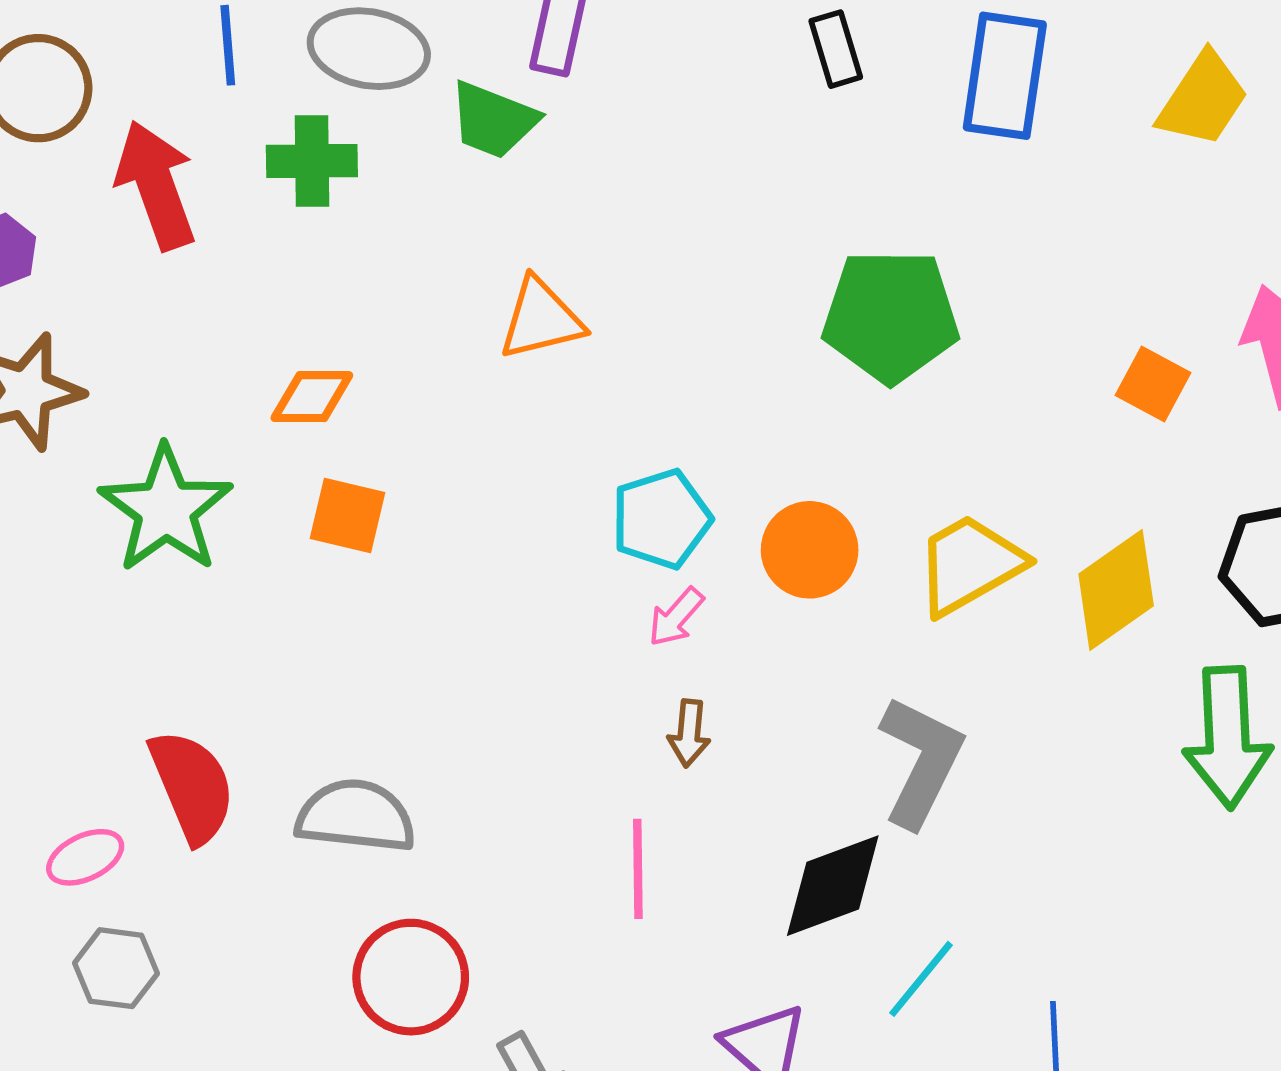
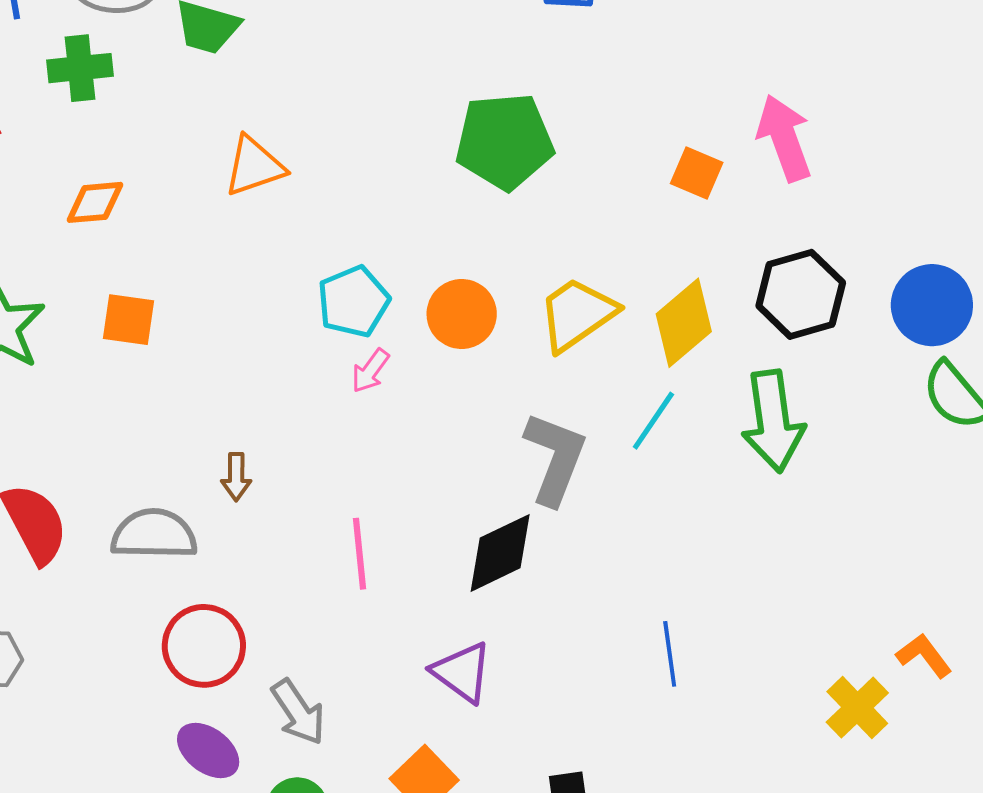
orange diamond: (312, 397) -> (95, 202), moved
brown arrow: (689, 733) -> (236, 477), moved
cyan line: (921, 979) -> (653, 421), moved

